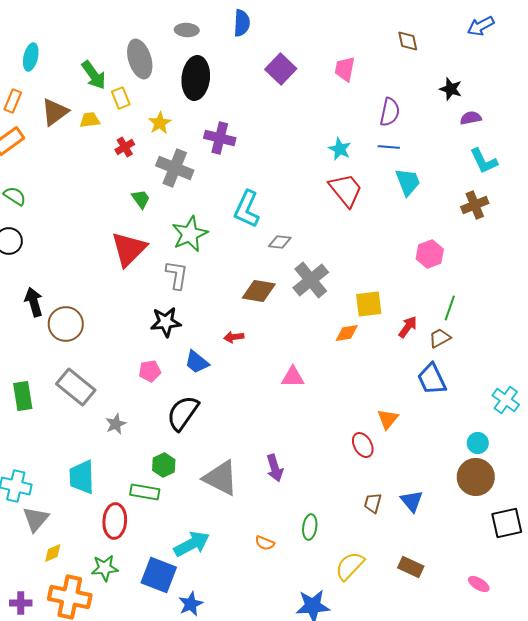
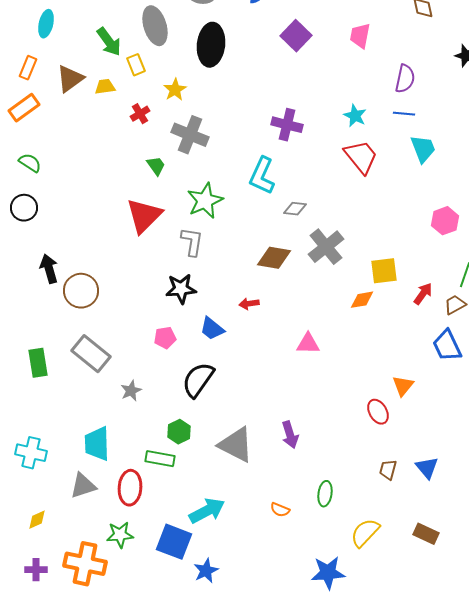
purple cross: (220, 138) -> (287, 125), moved
gray triangle: (36, 519) -> (83, 486), moved, turned 32
yellow diamond: (53, 553) -> (37, 520), moved

